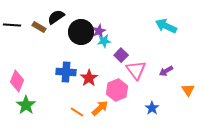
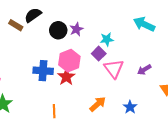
black circle: (81, 32) -> (58, 30), size x0.7
cyan star: (104, 41) -> (107, 39), moved
pink hexagon: (117, 90) -> (69, 61), moved
orange arrow: (100, 108) -> (98, 104), moved
orange line: (77, 112) -> (54, 111), turned 56

